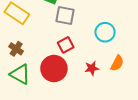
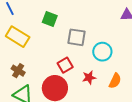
gray square: (65, 16) -> (77, 37), moved
red star: (92, 68) -> (89, 77), moved

